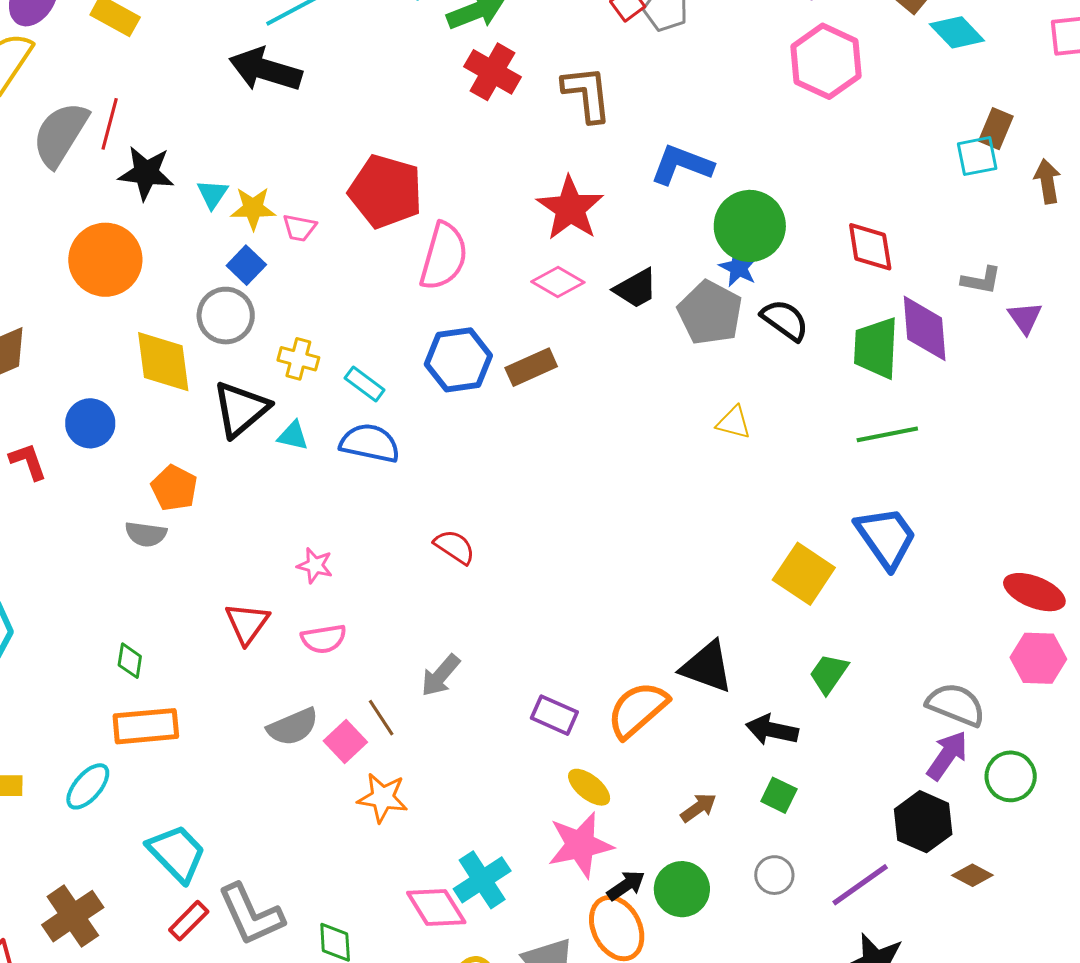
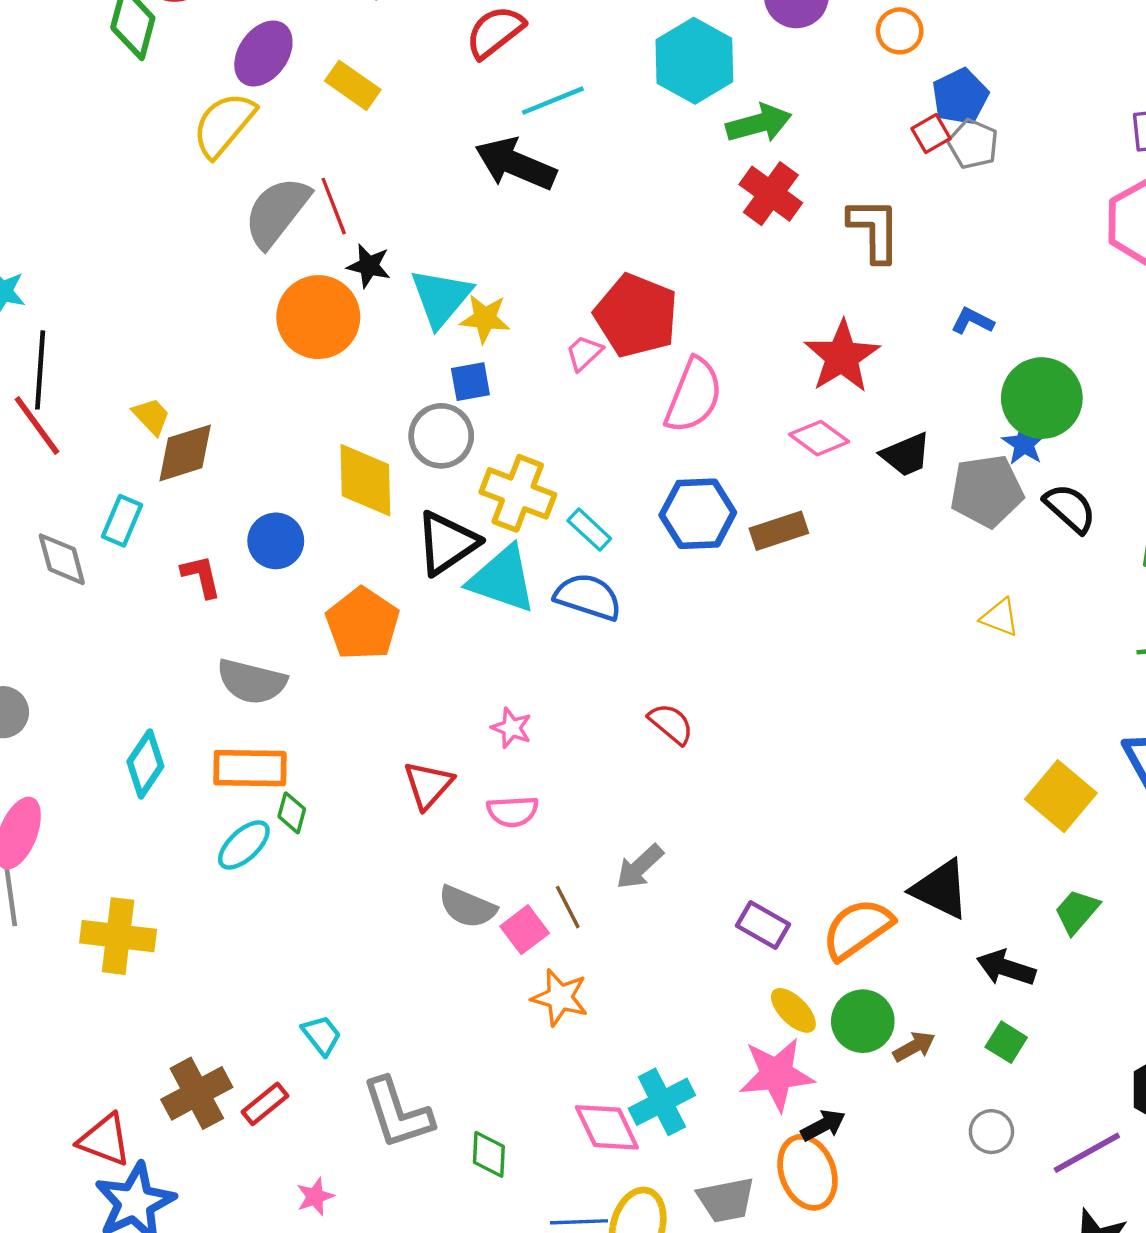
red line: (110, 124) -> (334, 206), turned -42
blue L-shape: (682, 165) -> (973, 321), size x0.6
black star: (146, 173) -> (369, 266), size x0.7
cyan triangle: (213, 194) -> (441, 298), size x1.8
pink trapezoid: (299, 228) -> (584, 353), moved, turned 120
orange circle: (105, 260) -> (318, 317), moved
blue square: (246, 265) -> (470, 382), turned 30
gray pentagon: (710, 313) -> (987, 491), turned 30
yellow cross: (298, 359) -> (518, 493), size x1.6
cyan triangle: (293, 436) -> (502, 579), size x2.0
orange pentagon: (174, 488) -> (363, 624), size x1.4
gray semicircle: (146, 534) -> (252, 682), moved, size x1.5
orange rectangle: (146, 726) -> (250, 768), moved
gray semicircle: (293, 727) -> (467, 907), turned 40
cyan ellipse: (88, 786) -> (244, 845), moved
cyan trapezoid: (177, 853) -> (321, 1035), size x0.6
green circle: (682, 889) -> (863, 1021), moved
red rectangle: (189, 921) -> (265, 1104), moved

